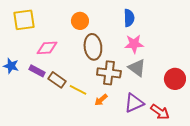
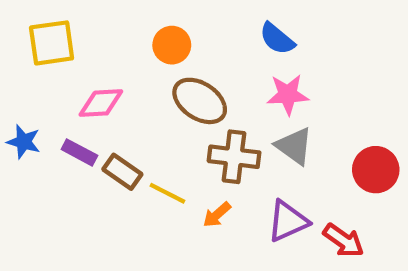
blue semicircle: (129, 18) -> (277, 39), turned 132
brown ellipse: (93, 47) -> (200, 101), turned -50

